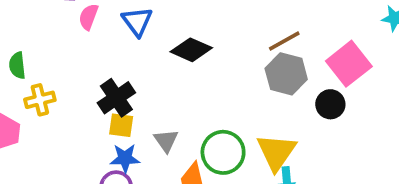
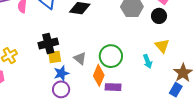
black cross: (116, 98) -> (48, 43), turned 36
yellow triangle: (276, 152) -> (162, 46), moved, size x0.7

